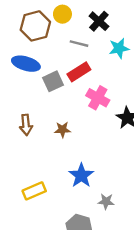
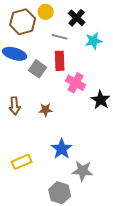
red rectangle: (79, 72) -> (60, 61), turned -60
gray square: (53, 81) -> (38, 69), turned -30
gray star: (106, 201) -> (83, 171), size x1.5

